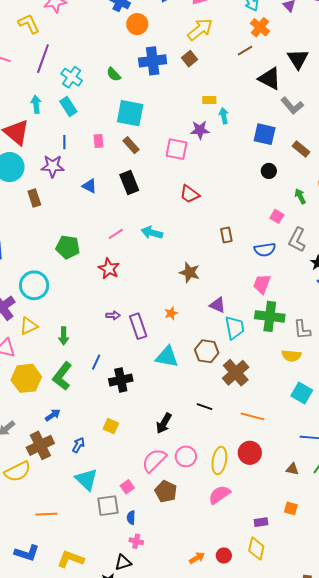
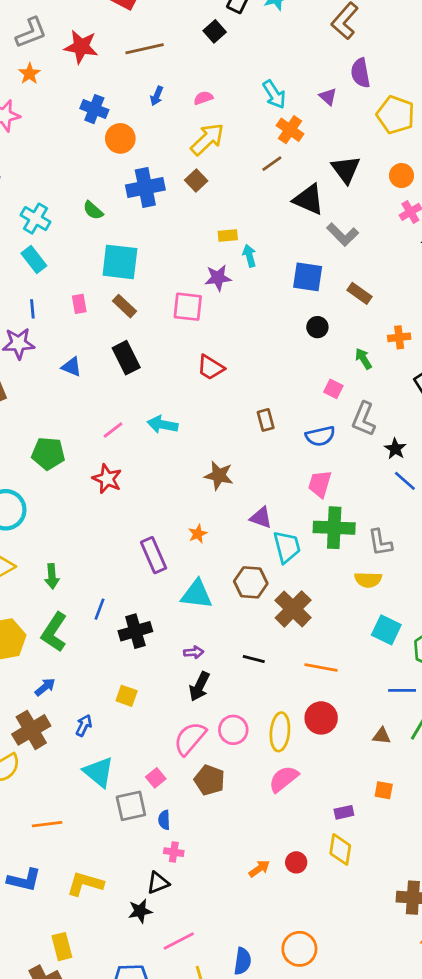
purple arrow: (113, 315) -> (194, 652), moved

